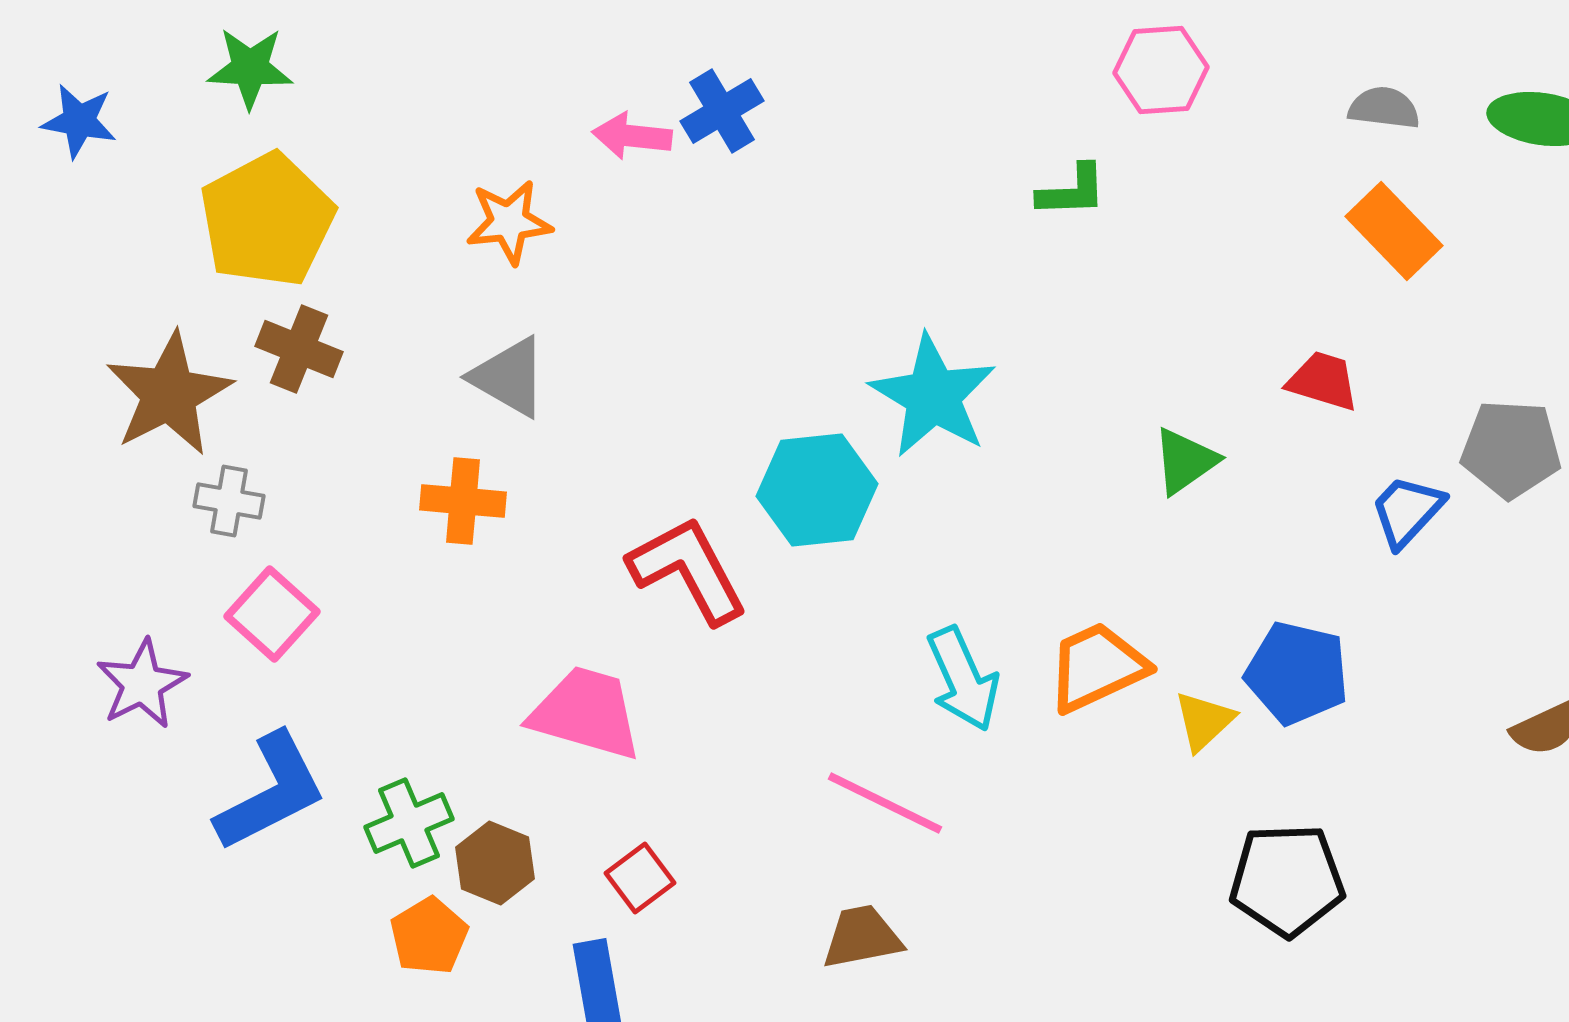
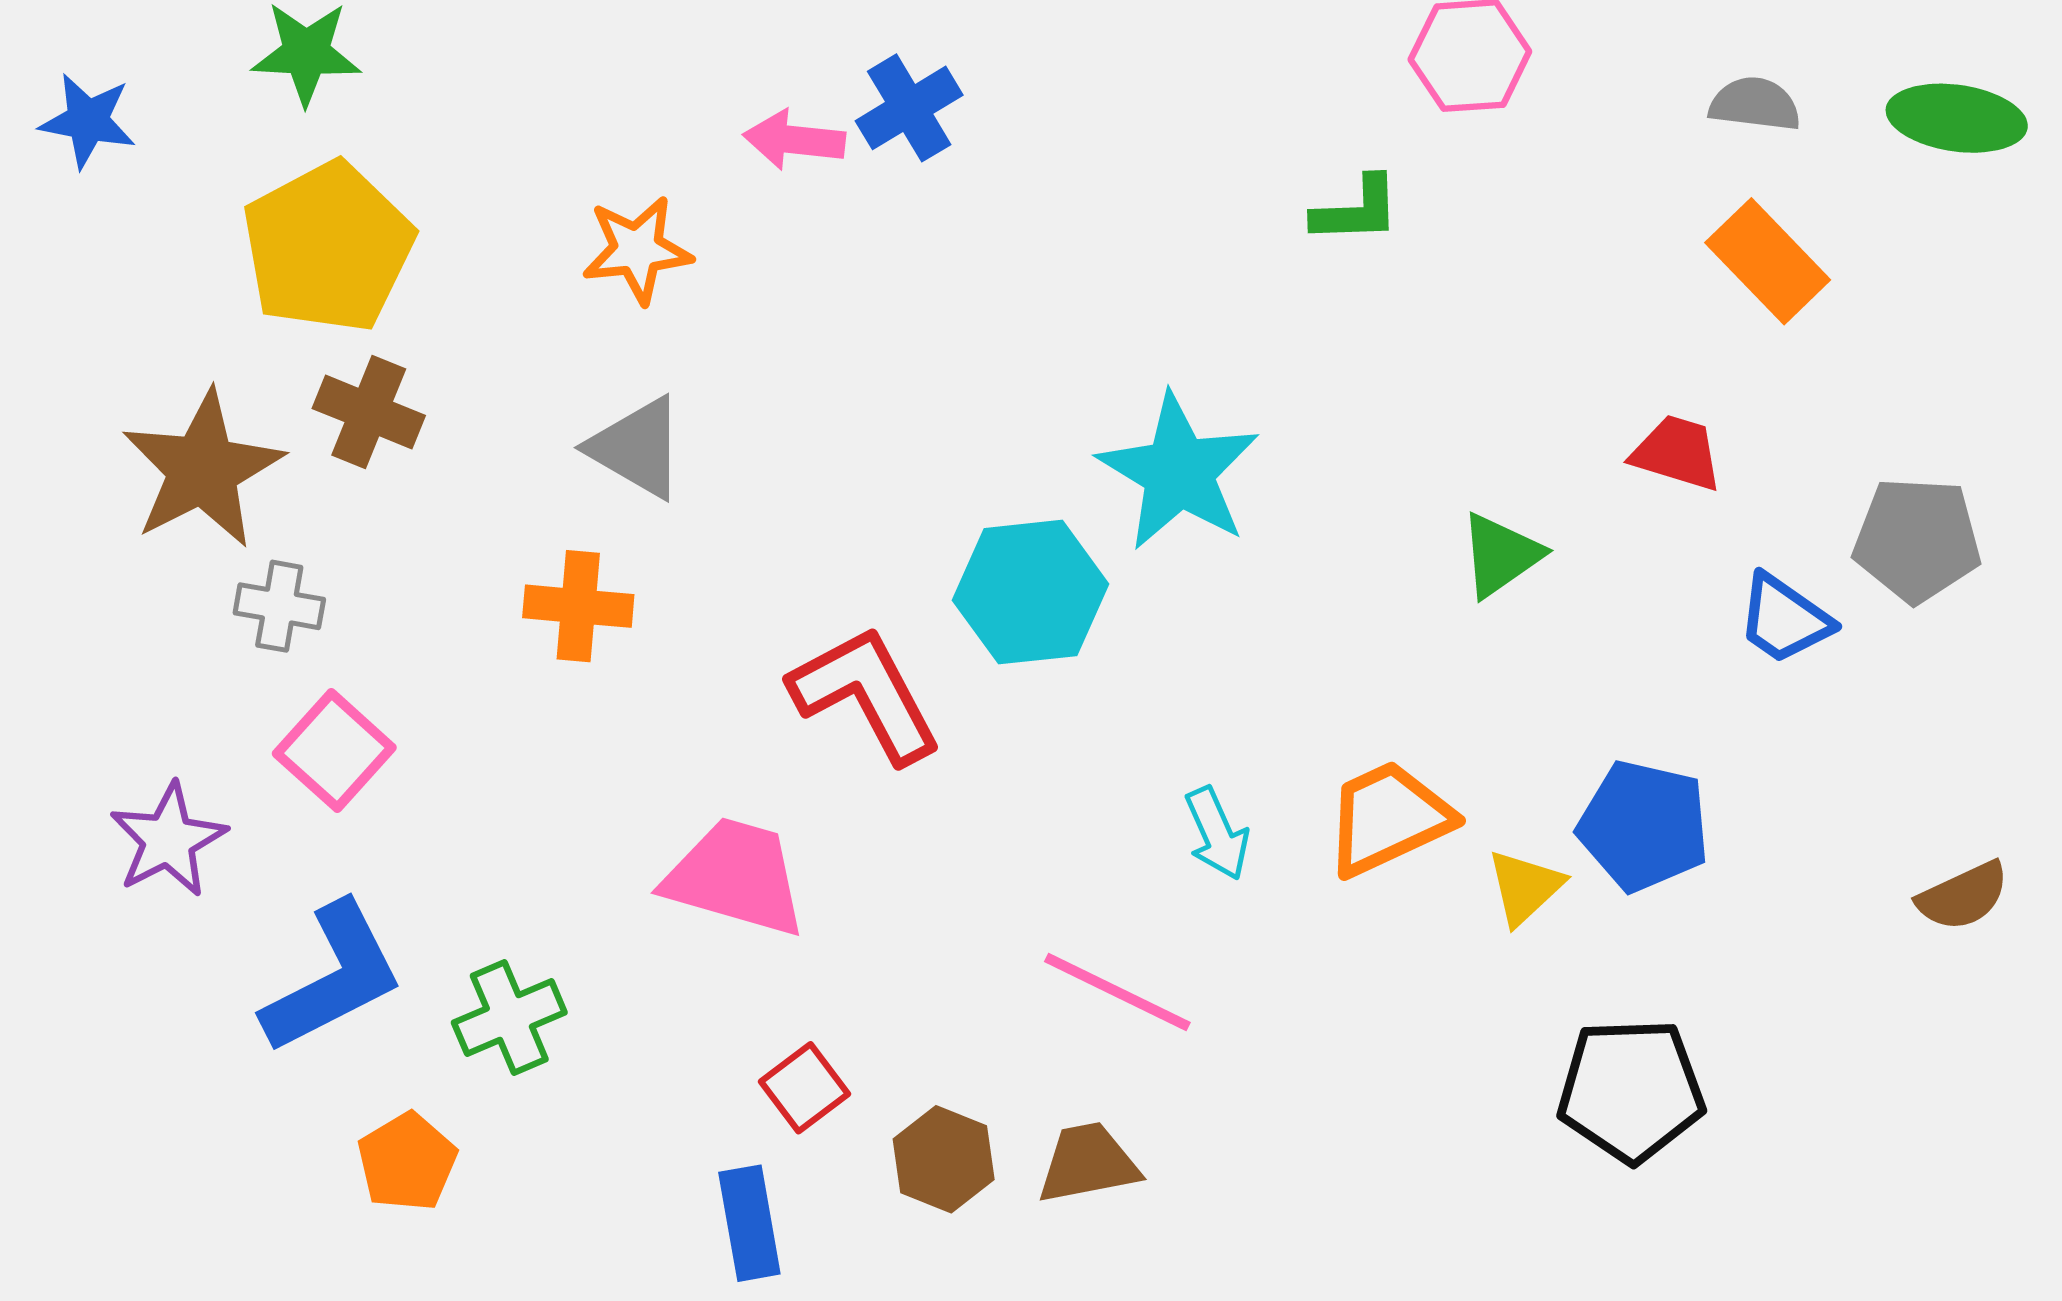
blue trapezoid: (1407, 511) -> (1784, 619), turned -98
cyan arrow: (963, 679) -> (1217, 834), size x0.7
brown hexagon: (495, 863) -> (944, 1159), moved
orange pentagon: (429, 936) -> (407, 1162), moved

